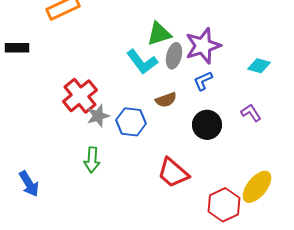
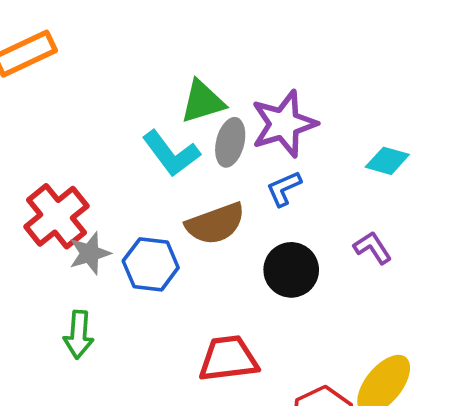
brown semicircle: (166, 100) -> (215, 224), size x1.5
red trapezoid: (173, 173) -> (228, 359), turned 132

